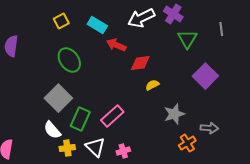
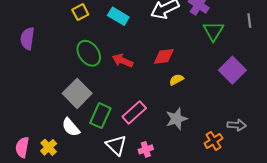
red arrow: (116, 45) -> (123, 61), moved
gray star: (174, 114) -> (176, 119), moved
yellow cross: (67, 148) -> (49, 147), moved, turned -35

